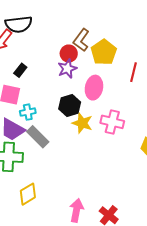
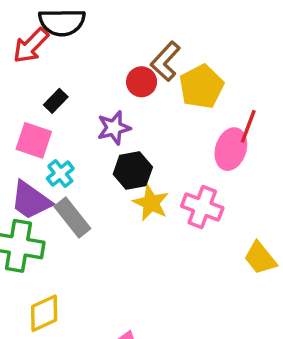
purple star: (67, 69) -> (114, 128), moved
pink ellipse: (94, 88) -> (231, 149), moved
cyan cross: (28, 112) -> (60, 173), turned -35

